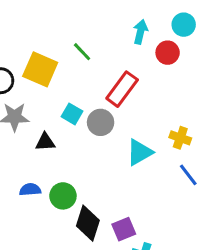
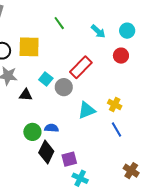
cyan arrow: (140, 32) -> (98, 31), turned 112
green line: (82, 52) -> (59, 23), moved
red circle: (168, 53) -> (121, 56), moved
yellow square: (40, 69) -> (29, 47), turned -30
blue semicircle: (30, 190) -> (51, 128), moved

